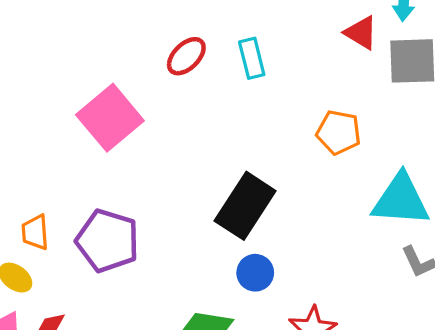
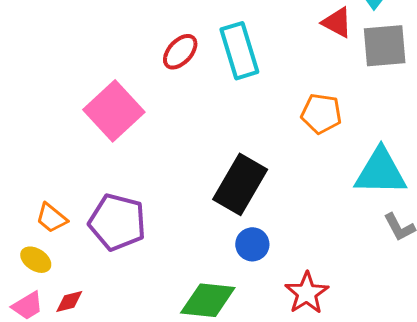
cyan rectangle: (252, 58) -> (239, 51), size x1.5
orange trapezoid: (35, 232) -> (52, 218), turned -44

